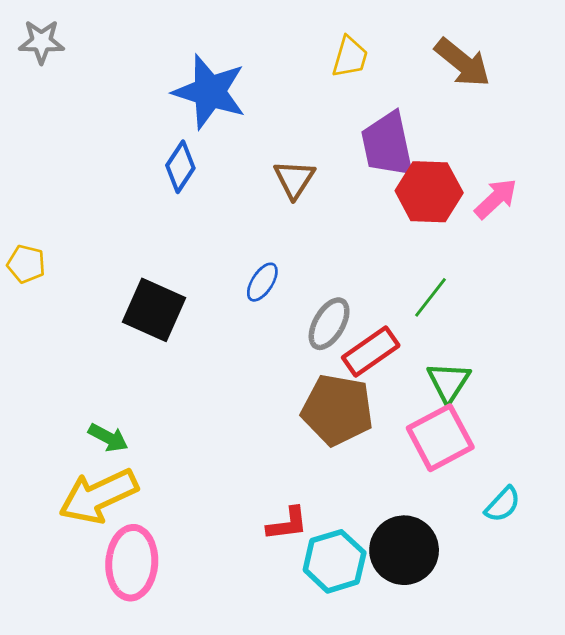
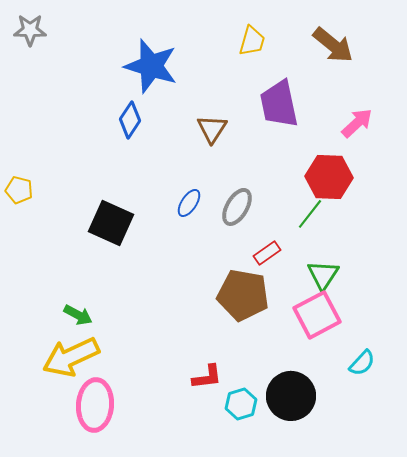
red hexagon: (429, 192) -> (329, 177), moved
pink arrow: (496, 199) -> (357, 123), moved
gray ellipse: (329, 324) -> (237, 207), moved
red rectangle: (371, 352) -> (267, 253), size x0.7
cyan hexagon: (335, 561) -> (241, 404), size x0.7

